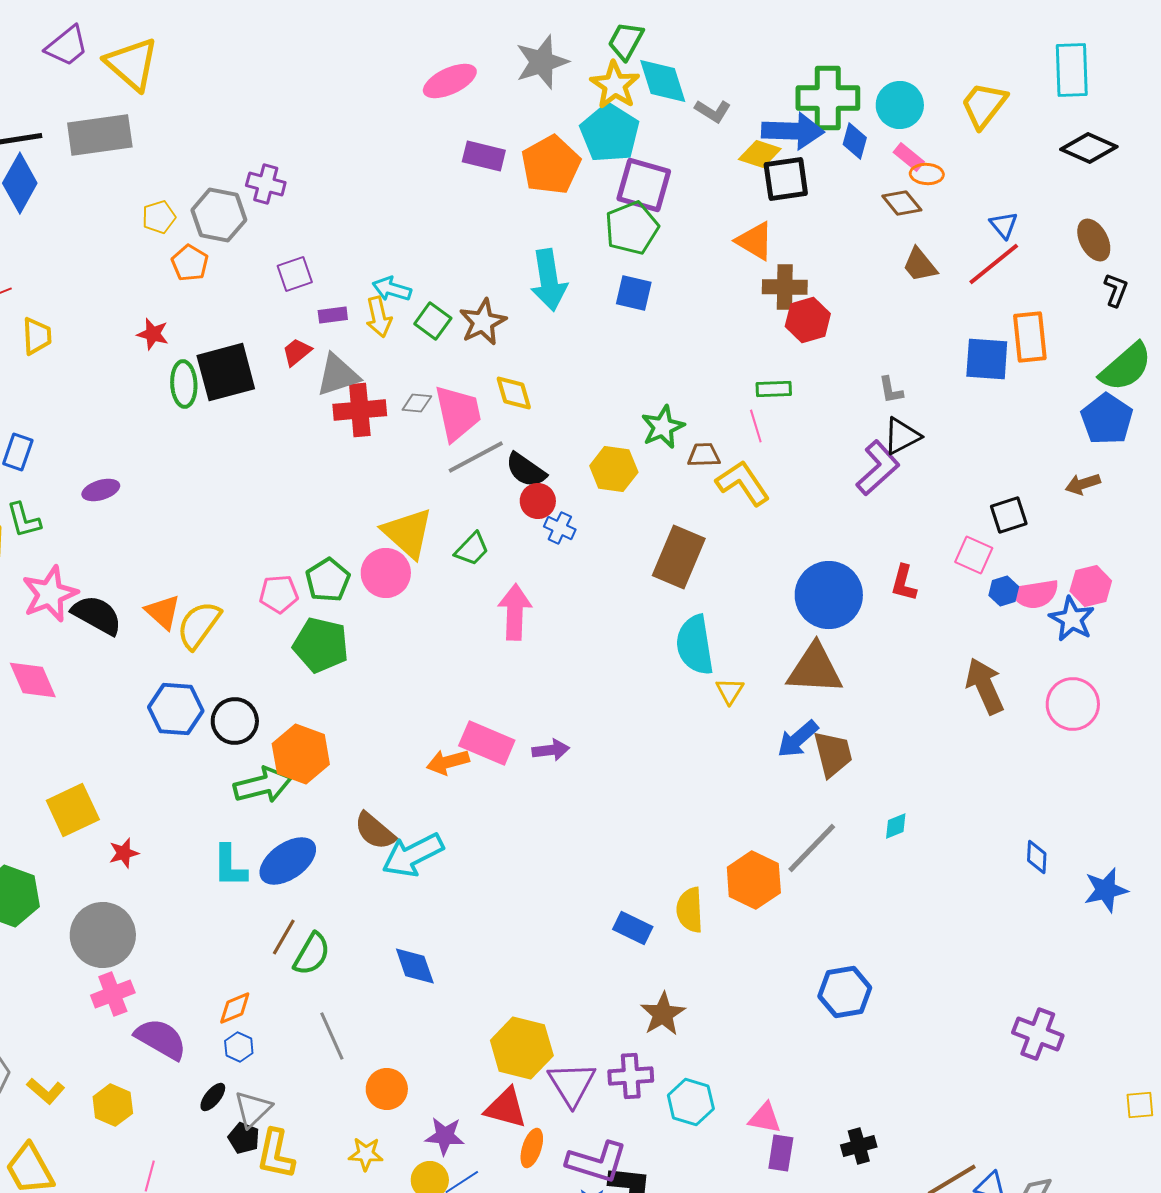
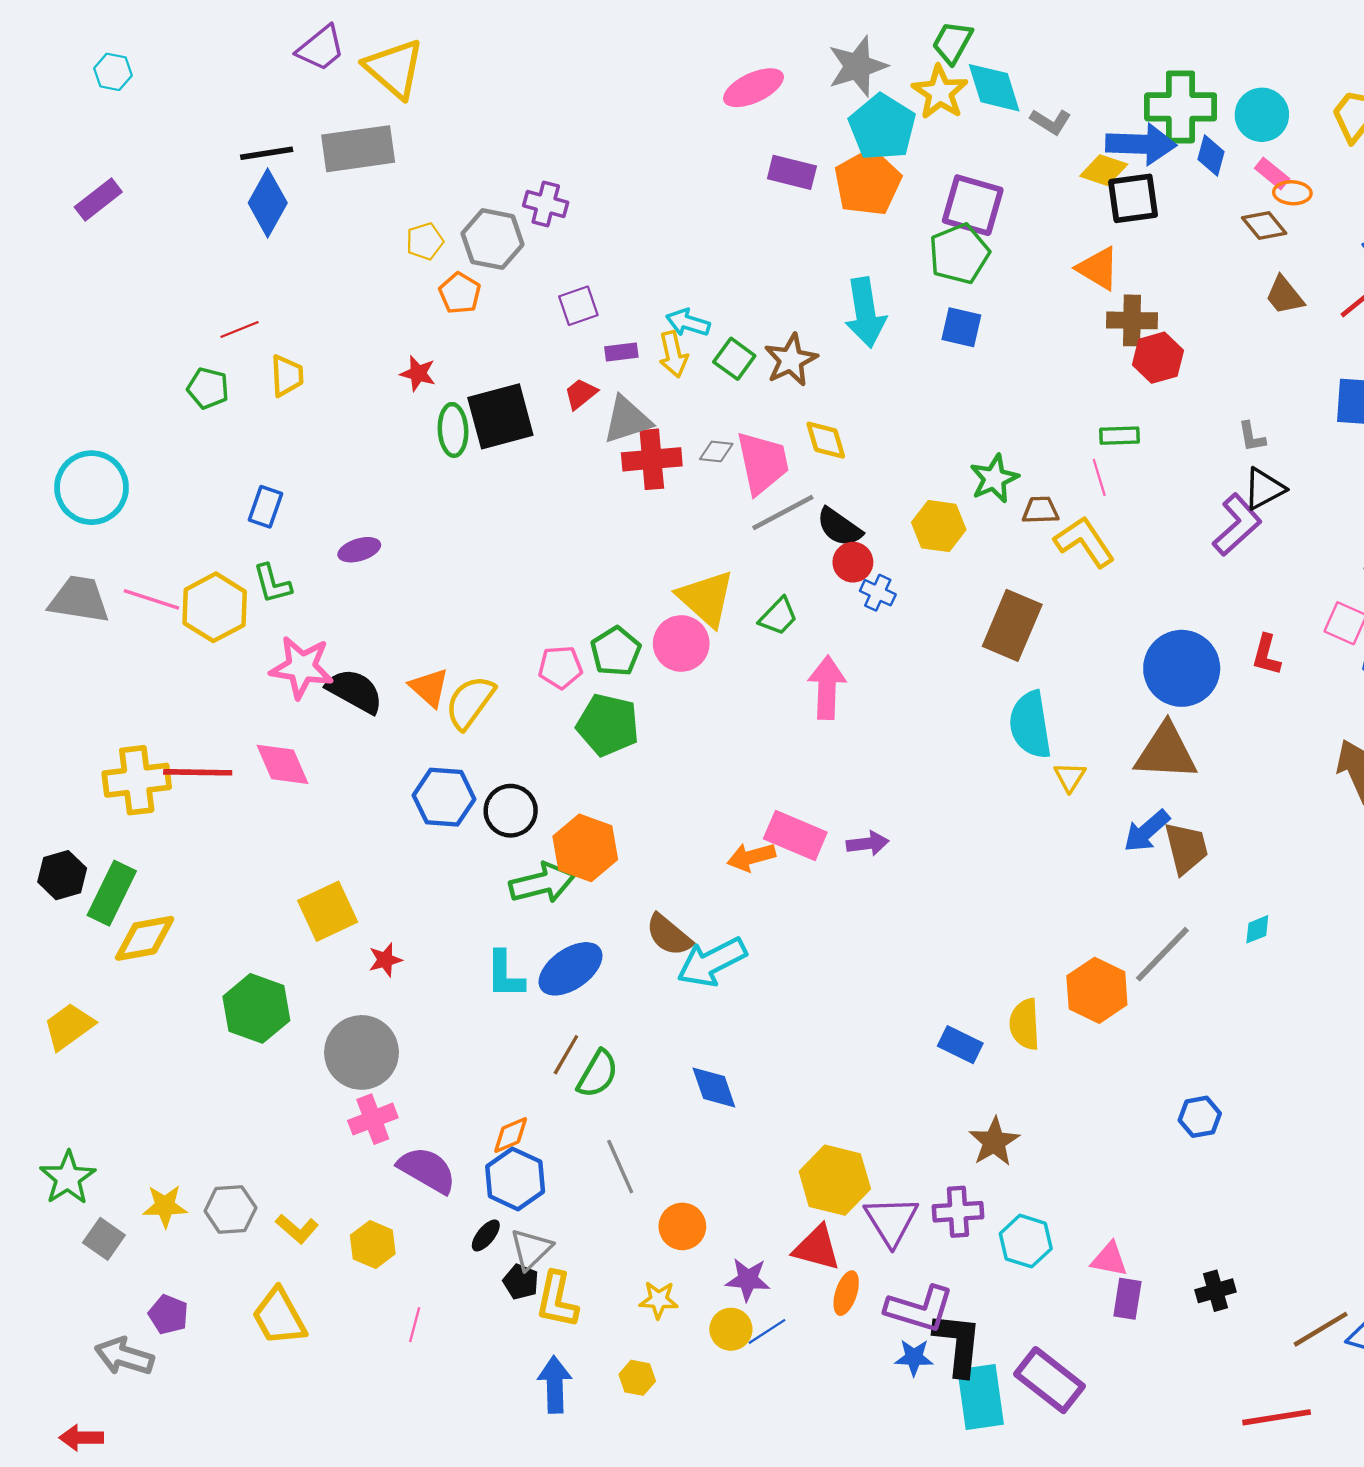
cyan pentagon: (610, 133) -> (882, 127), moved
pink star: (50, 594) -> (302, 667), turned 30
blue hexagon: (845, 992) -> (1200, 1117), size x0.7
blue hexagon: (239, 1047) -> (515, 1179), size x1.8

